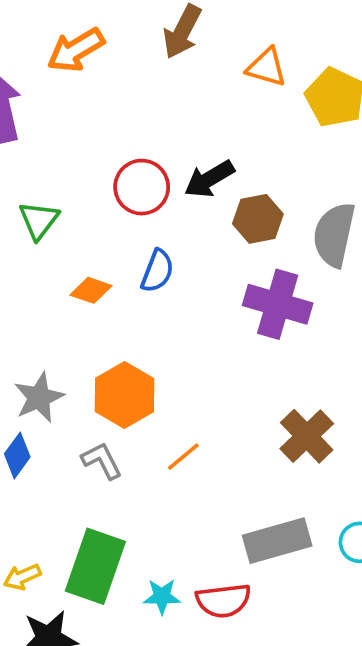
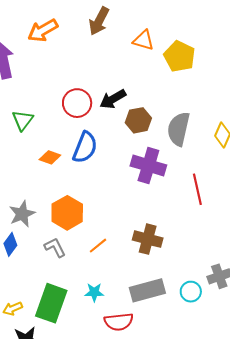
blue semicircle: (157, 271) -> (85, 147), size x1.4
brown cross: (307, 436) -> (148, 239), moved, turned -32
cyan star: (162, 596) -> (94, 292), moved

